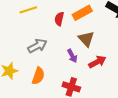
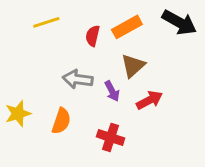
brown triangle: (86, 39) -> (133, 66), turned 30
gray arrow: (37, 46) -> (78, 79), moved, turned -144

